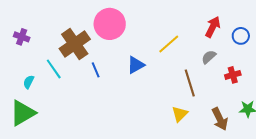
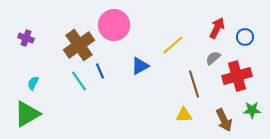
cyan line: (54, 69) -> (79, 81), moved
red cross: (233, 75) -> (237, 76), size x1.8
yellow triangle: (180, 114) -> (184, 115), turned 42

